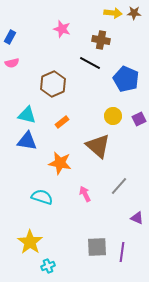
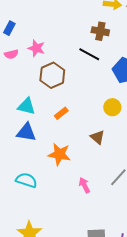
pink star: (62, 29) -> (36, 48), moved
brown triangle: (98, 146) -> (97, 137), size x0.6
cyan semicircle: (42, 197) -> (26, 180), moved

